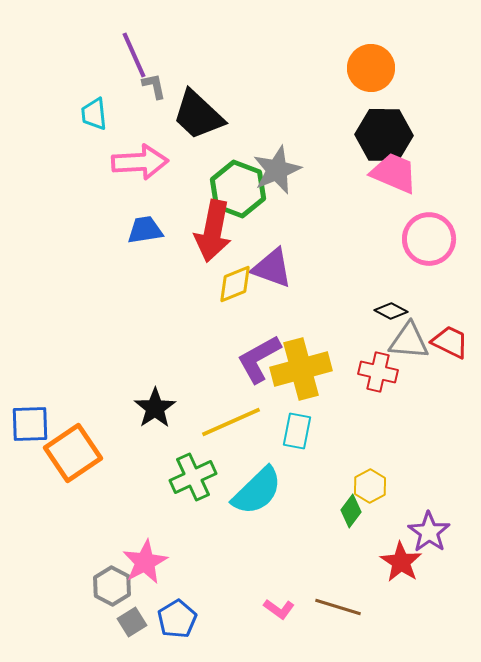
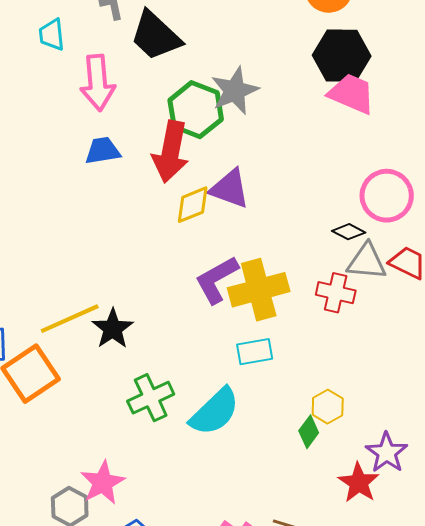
pink arrow: (140, 162) -> (98, 83), turned 88
pink circle: (429, 239) -> (387, 196), moved
yellow line: (231, 422) -> (70, 319), moved
cyan rectangle: (297, 431) -> (255, 352), turned 69

